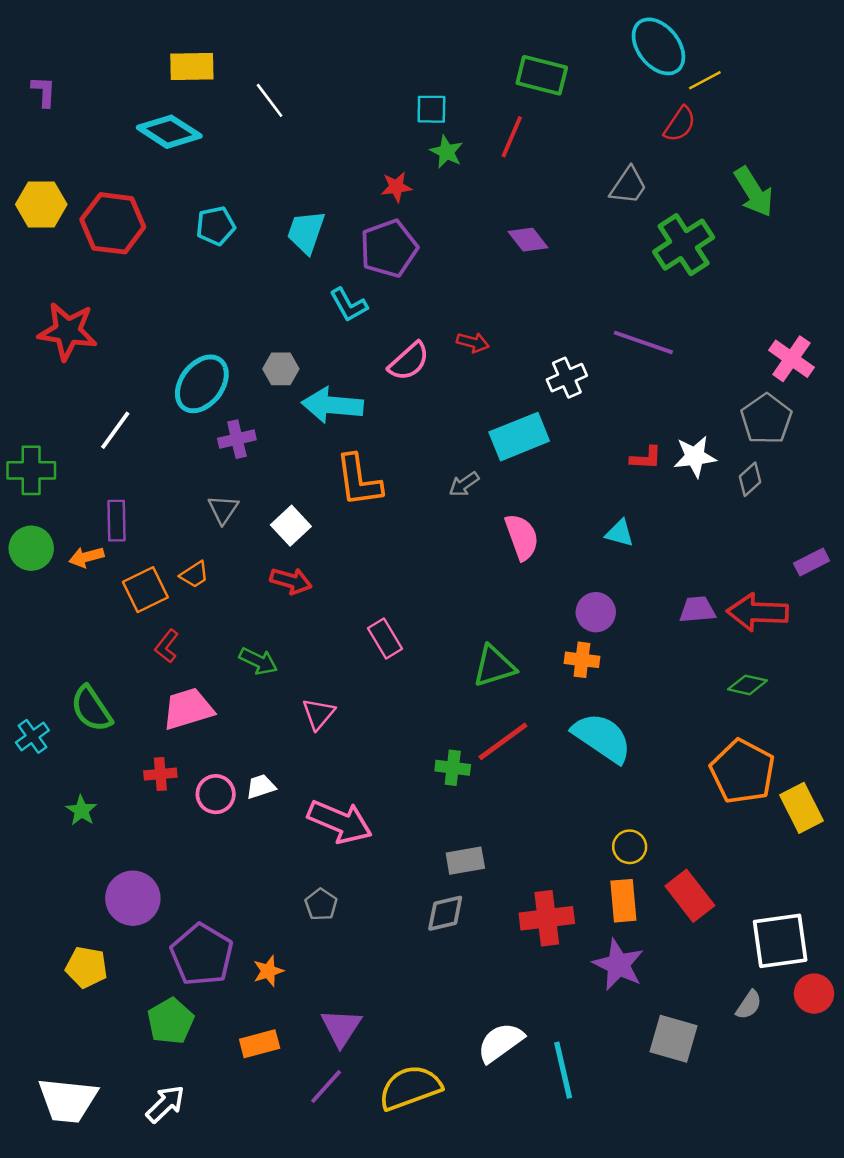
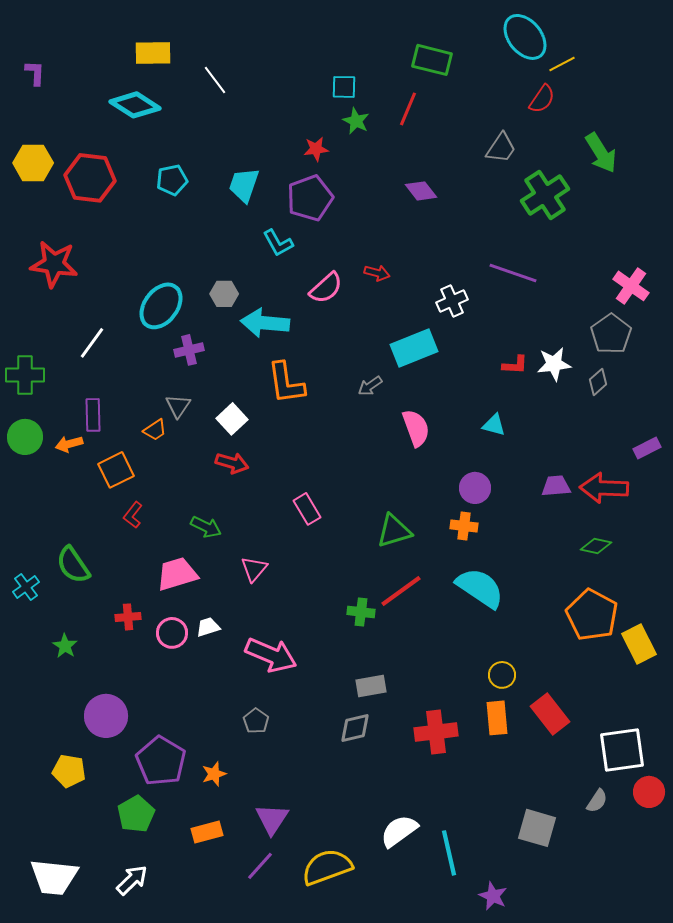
orange trapezoid: (194, 575) -> (155, 430), moved
pink trapezoid: (188, 709) -> (177, 574), moved
purple star: (618, 965) -> (493, 896), moved, size x0.7

